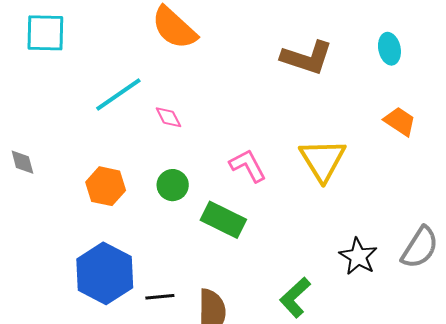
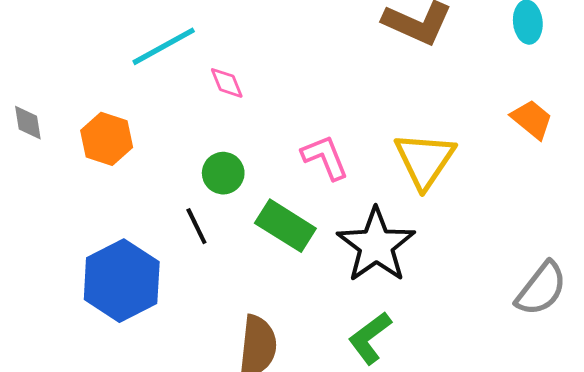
orange hexagon: (106, 186) -> (107, 139), moved
black star: (358, 256) -> (376, 245), moved, size x1.5
black line: (160, 297) -> (196, 226), moved, turned 64

